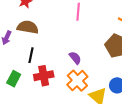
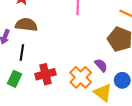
black line: (31, 55) -> (22, 52), moved
purple semicircle: (75, 58) -> (101, 65), moved

